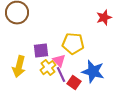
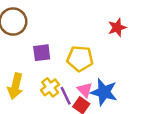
purple square: (41, 51) -> (42, 53), moved
pink triangle: (59, 61) -> (85, 90), moved

